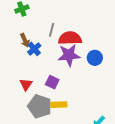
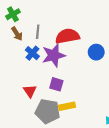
gray line: (52, 30) -> (38, 32), moved
brown arrow: (25, 40) -> (17, 34), moved
purple star: (69, 55) -> (54, 55), moved

